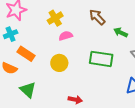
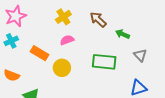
yellow cross: (55, 18) -> (63, 17), moved
orange rectangle: (26, 54) -> (40, 53), moved

